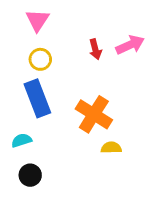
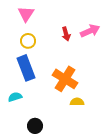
black circle: (30, 175) -> (35, 126), moved

